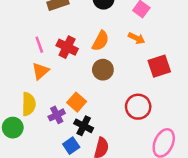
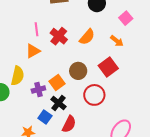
red square: (159, 66) -> (108, 67), moved, turned -30
brown circle: (103, 70) -> (78, 71), moved
red circle: (138, 107) -> (94, 95), moved
blue square: (71, 146) -> (45, 117), turned -32

